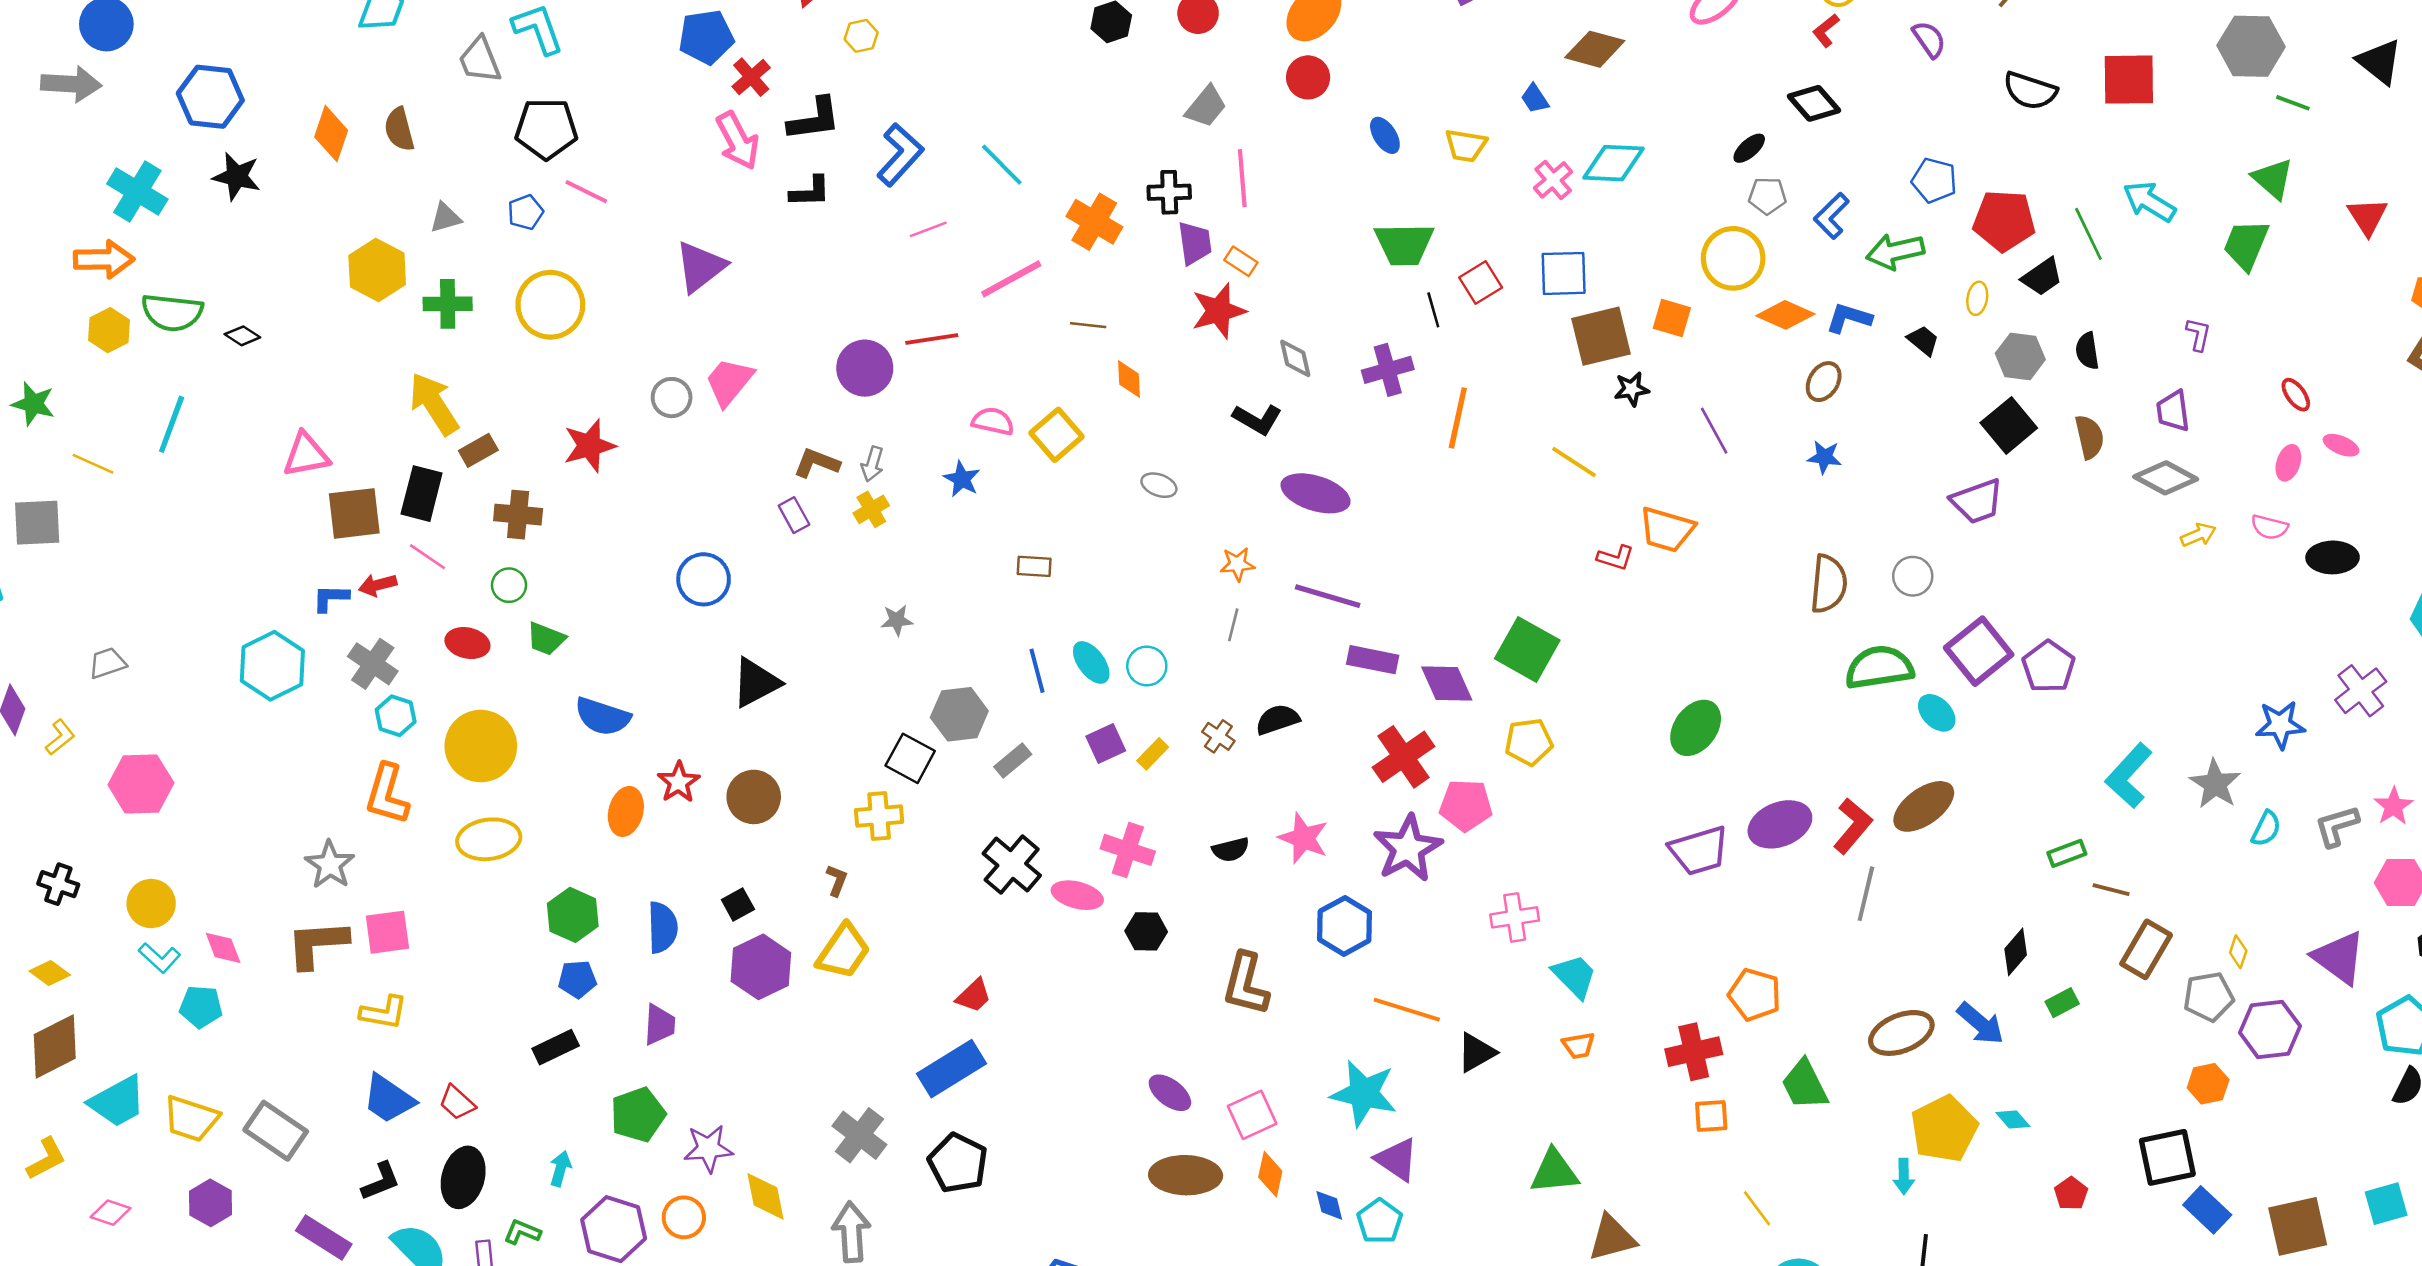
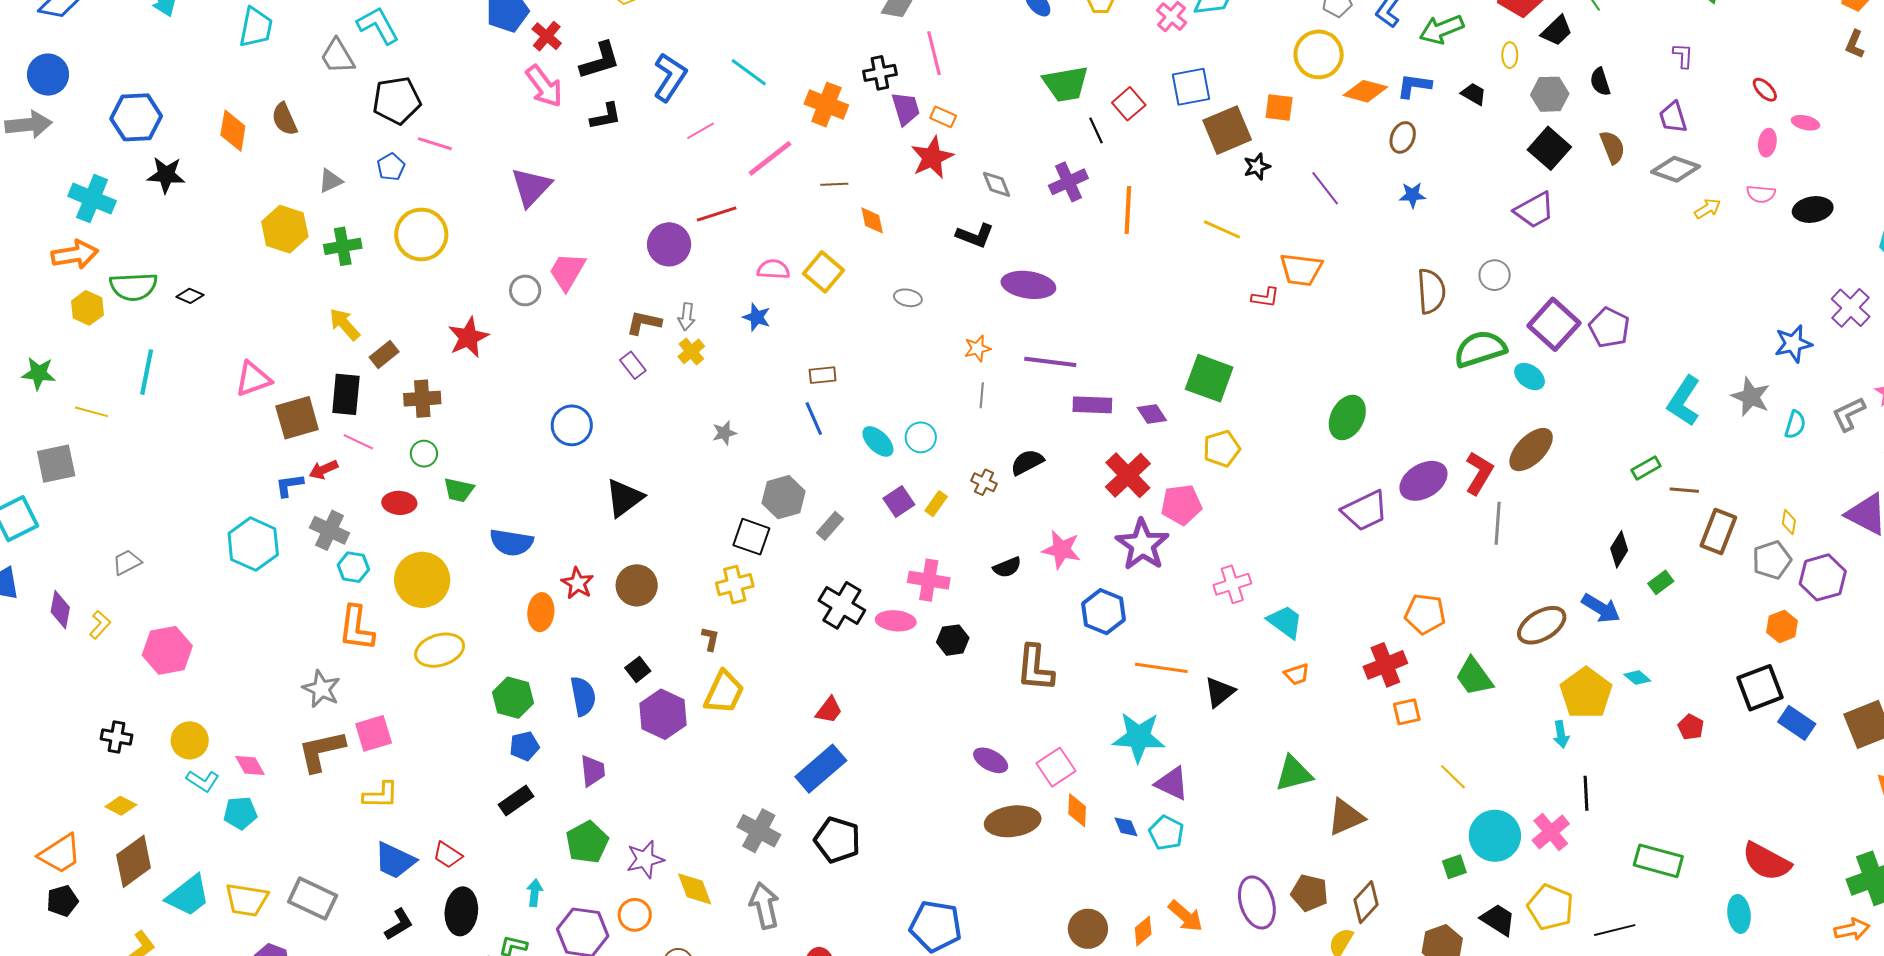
yellow arrow: (434, 404) -> (345, 324), size x0.7
blue line: (1037, 671) -> (814, 419), moved
purple diamond: (1447, 683) -> (1152, 414), size x0.7

